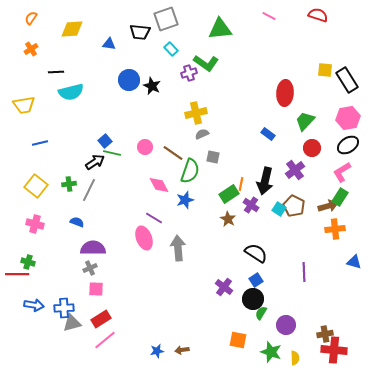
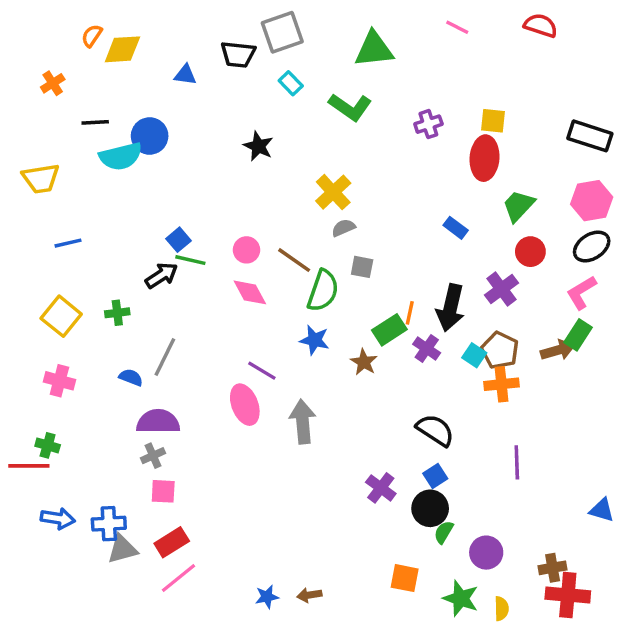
orange semicircle: (31, 18) -> (92, 36), moved
yellow square: (325, 70) -> (493, 121), moved
purple cross: (189, 73) -> (428, 124), moved
blue circle: (129, 80) -> (150, 136), moved
black rectangle: (347, 80) -> (590, 136), turned -40
yellow cross: (196, 113) -> (333, 192), turned -30
pink diamond: (159, 185) -> (250, 292), moved
gray line: (89, 190) -> (165, 357), moved
blue star: (185, 200) -> (314, 340), turned 30
brown star: (228, 219) -> (364, 362), moved
orange cross: (335, 229) -> (502, 384), moved
blue triangle: (354, 262) -> (602, 510), moved

